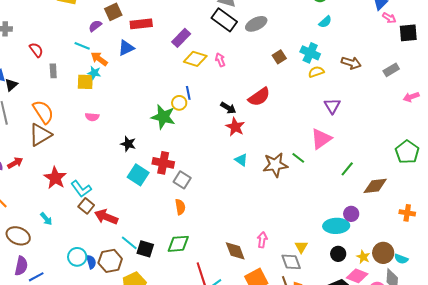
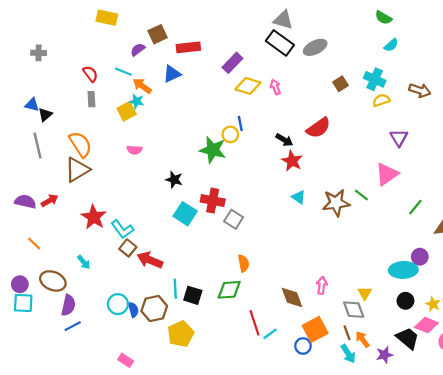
red semicircle: (36, 50) -> (90, 74), moved
yellow square: (85, 82) -> (127, 111), turned -30
orange semicircle: (180, 207) -> (244, 263), moved
cyan line: (129, 243) -> (175, 289), turned 48
purple semicircle: (21, 266) -> (68, 305), moved

